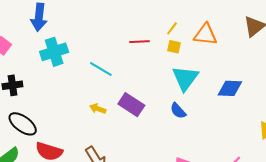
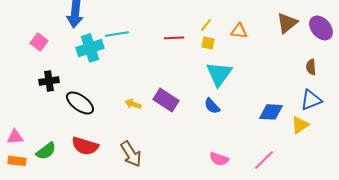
orange triangle: (205, 35) -> (239, 31), size x0.7
cyan line: (101, 69) -> (117, 34), moved, turned -40
blue diamond: (230, 88) -> (271, 112), moved
black ellipse: (23, 124) -> (80, 103), moved

